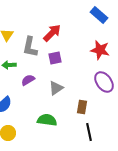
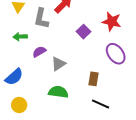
purple square: (55, 58) -> (83, 32), moved, turned -32
gray triangle: (56, 88) -> (58, 64), moved
black line: (89, 132) -> (101, 104), turned -54

